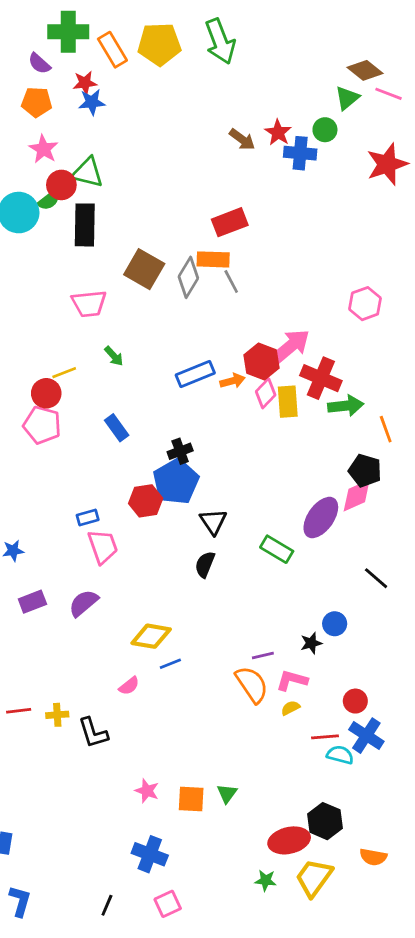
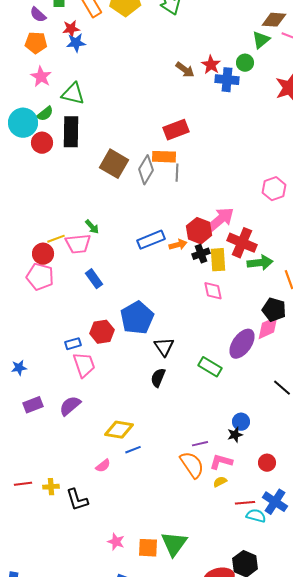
brown diamond: (365, 70) -> (274, 20), turned -35
red circle: (61, 185) -> (42, 143), moved
gray line: (231, 282) -> (177, 173), turned 30
pink trapezoid: (89, 304) -> (78, 244), moved
pink diamond: (266, 393) -> (213, 291), moved, turned -55
black cross: (180, 451) -> (201, 254), moved
red hexagon: (146, 501) -> (102, 332), moved
blue circle: (335, 624) -> (241, 422), moved
red circle: (355, 701) -> (267, 463), moved
green triangle: (227, 793) -> (174, 544), size x1.8

